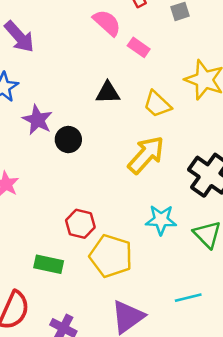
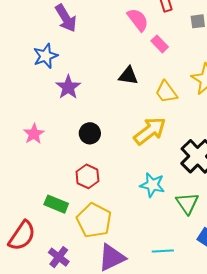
black circle: (68, 140) -> (90, 133), moved
yellow pentagon: (111, 256) -> (94, 220), moved

